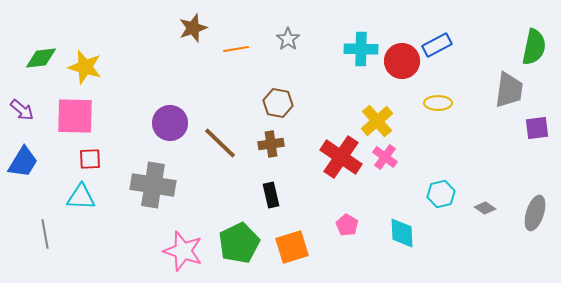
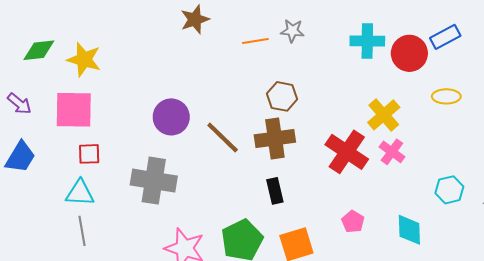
gray star: (288, 39) -> (292, 31), turned -30
orange line: (236, 49) -> (255, 41), moved
brown cross: (271, 144) -> (275, 139), size x1.5
gray line: (45, 234) -> (82, 231), moved

